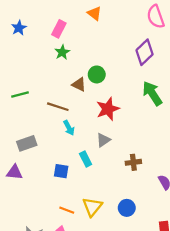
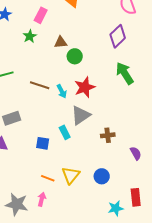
green star: (62, 52) -> (30, 36), moved
brown triangle: (79, 84) -> (61, 42), moved, turned -32
cyan arrow: (69, 128) -> (62, 91), moved
gray triangle: (103, 140) -> (81, 115), size x1.5

